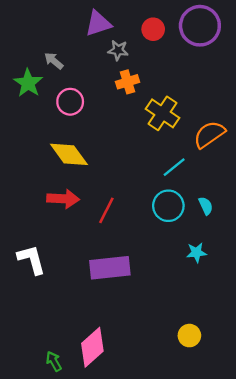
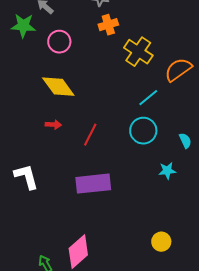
green star: (28, 83) -> (23, 26), turned -30
red arrow: (63, 199) -> (53, 125), size x0.6
cyan semicircle: (206, 206) -> (185, 141), moved

